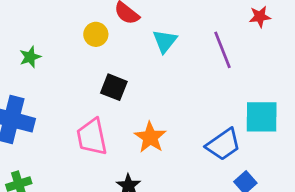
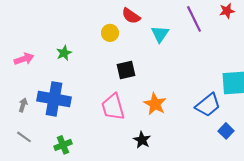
purple line: (222, 50) -> (194, 19), moved
black square: (114, 87) -> (126, 70), turned -30

